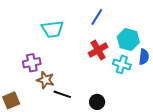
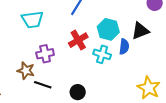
purple cross: (32, 63) -> (45, 54), moved

